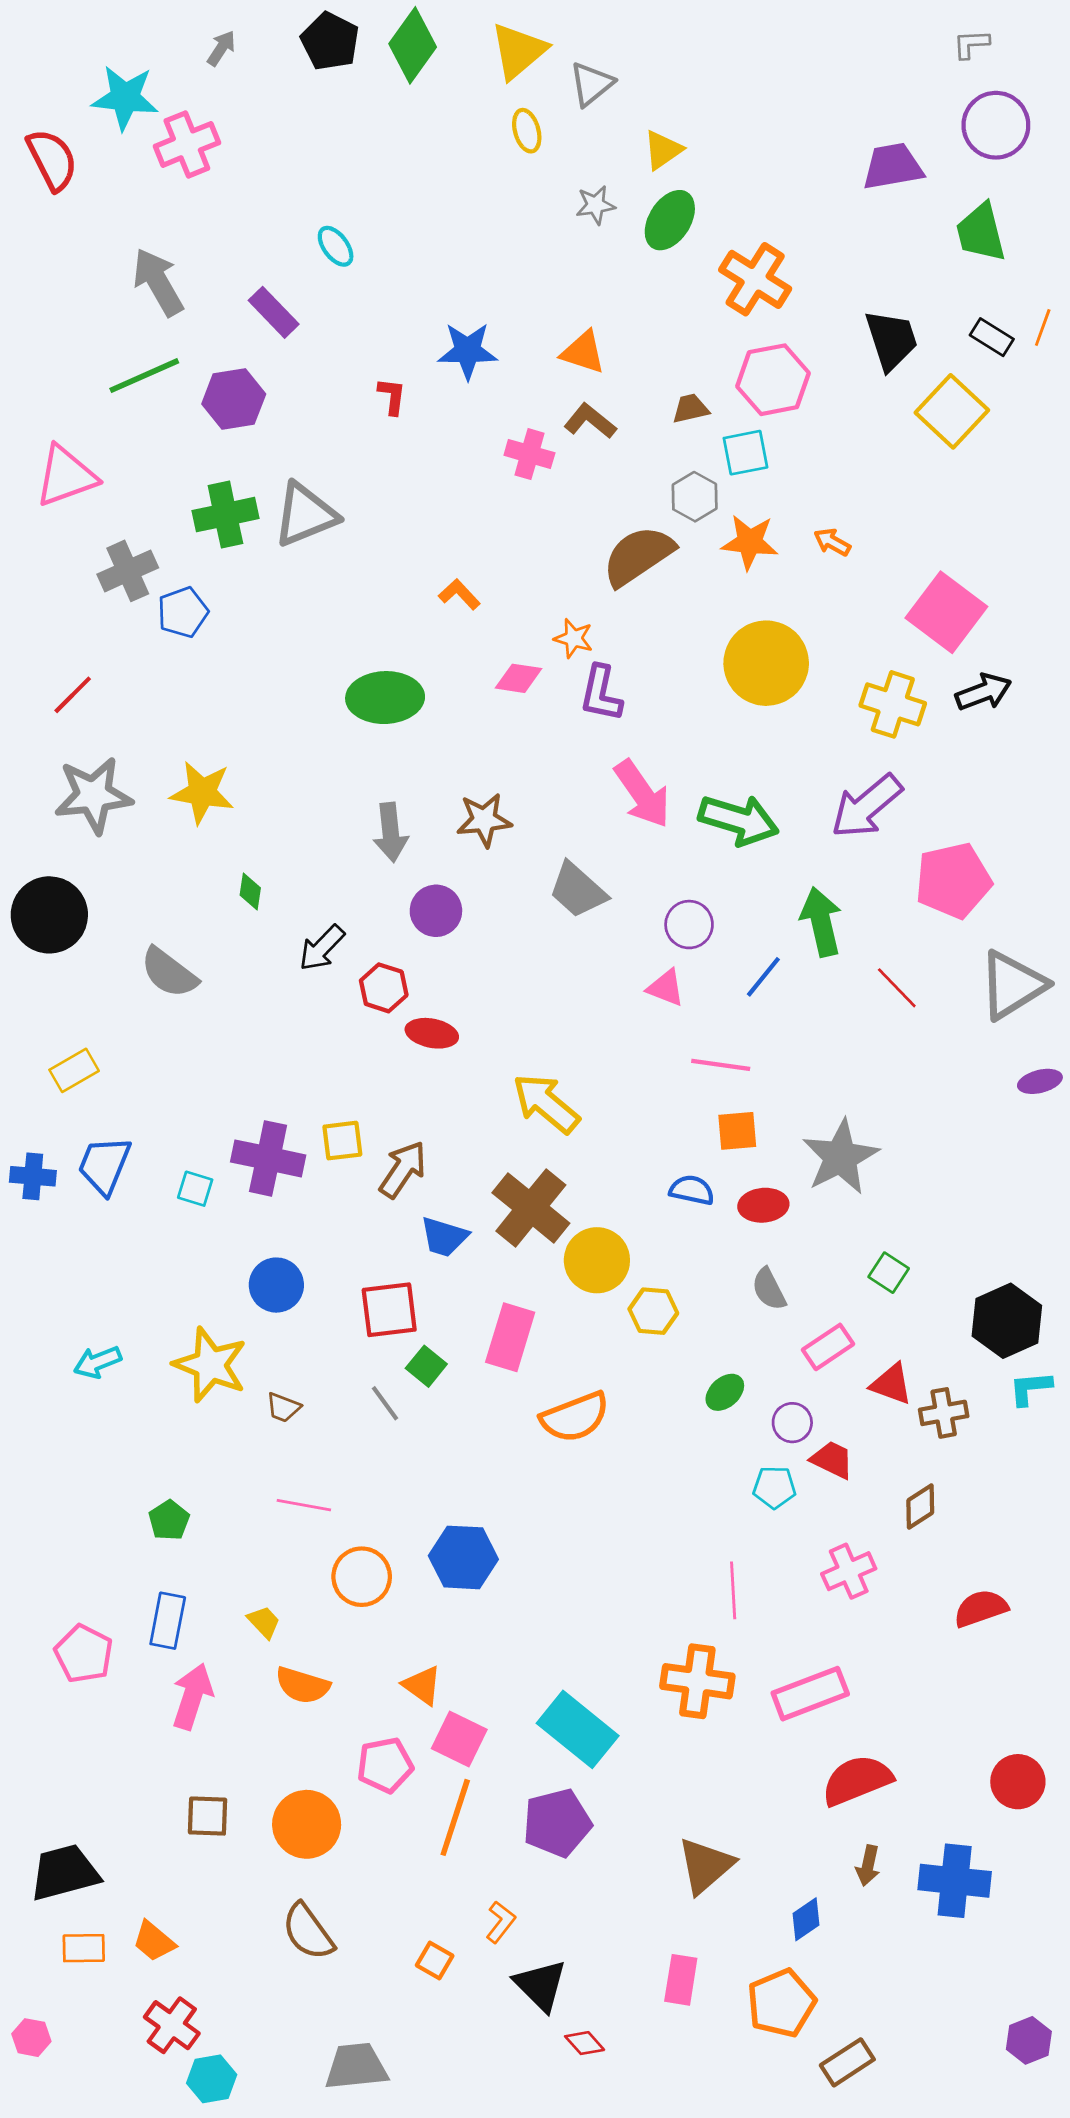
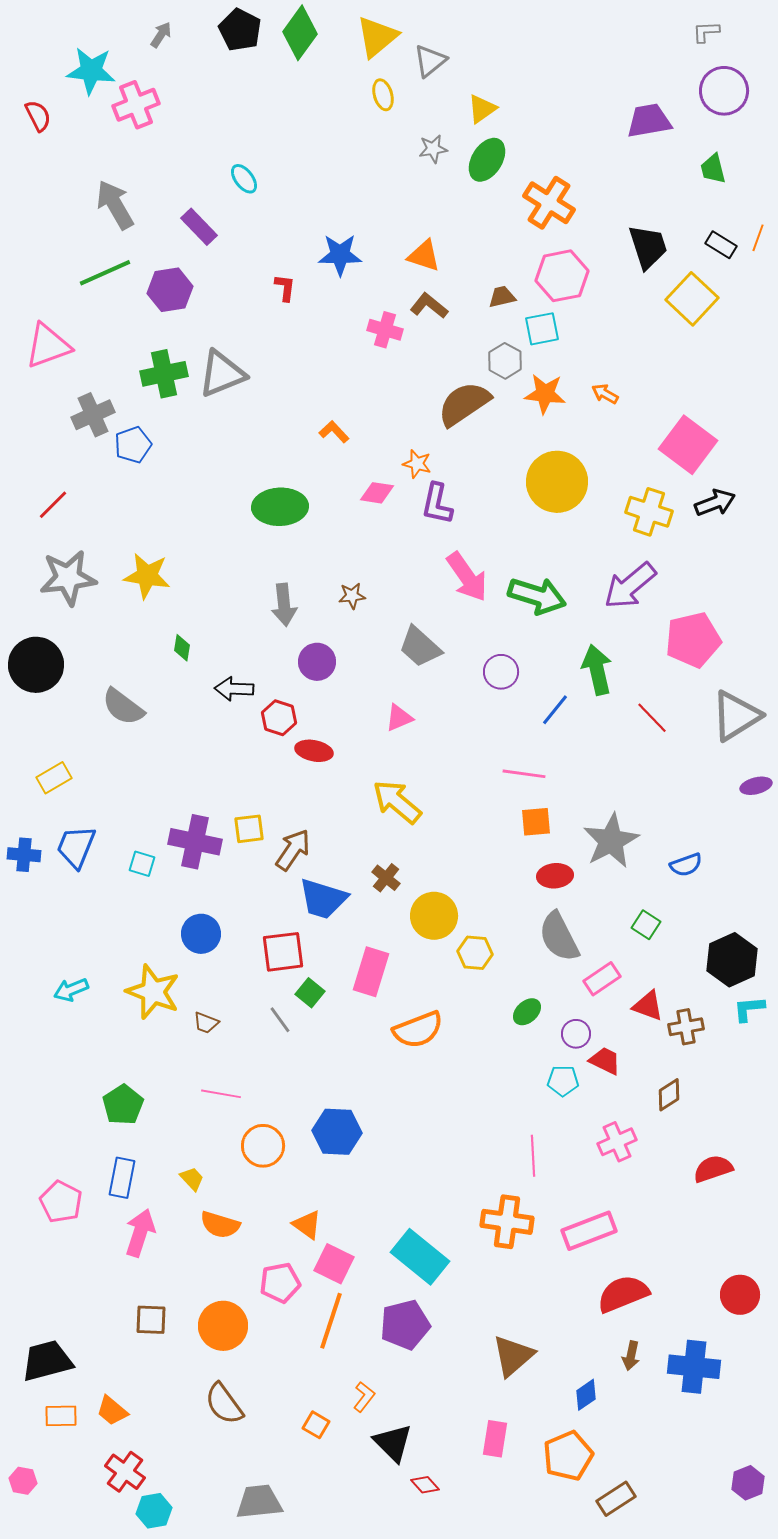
red semicircle: (52, 160) -> (38, 116), size x0.7
green trapezoid: (981, 233) -> (713, 169), size x0.7
brown star: (484, 820) -> (352, 596), size x0.7
black arrow: (322, 948) -> (234, 689), turned 48
pink triangle: (666, 988) -> (399, 718), moved, turned -44
blue semicircle: (692, 1190) -> (686, 865), moved, turned 148
brown cross: (531, 1208) -> (386, 878), size x0.5
blue trapezoid: (444, 1237) -> (323, 899), size x1.4
gray semicircle: (769, 1289) -> (559, 937), size x1.6
green pentagon: (169, 1520) -> (123, 1105), size x1.4

